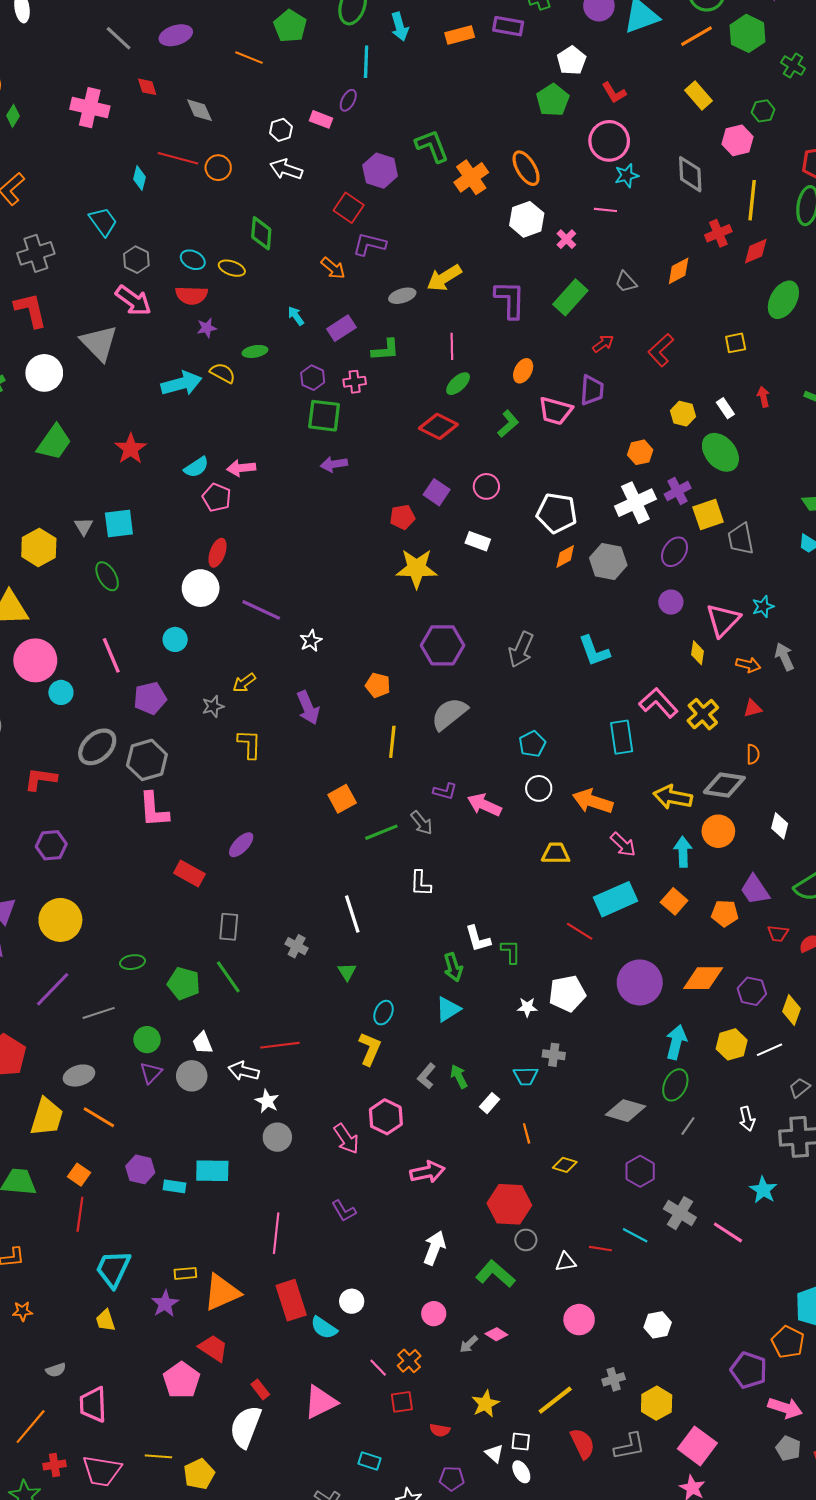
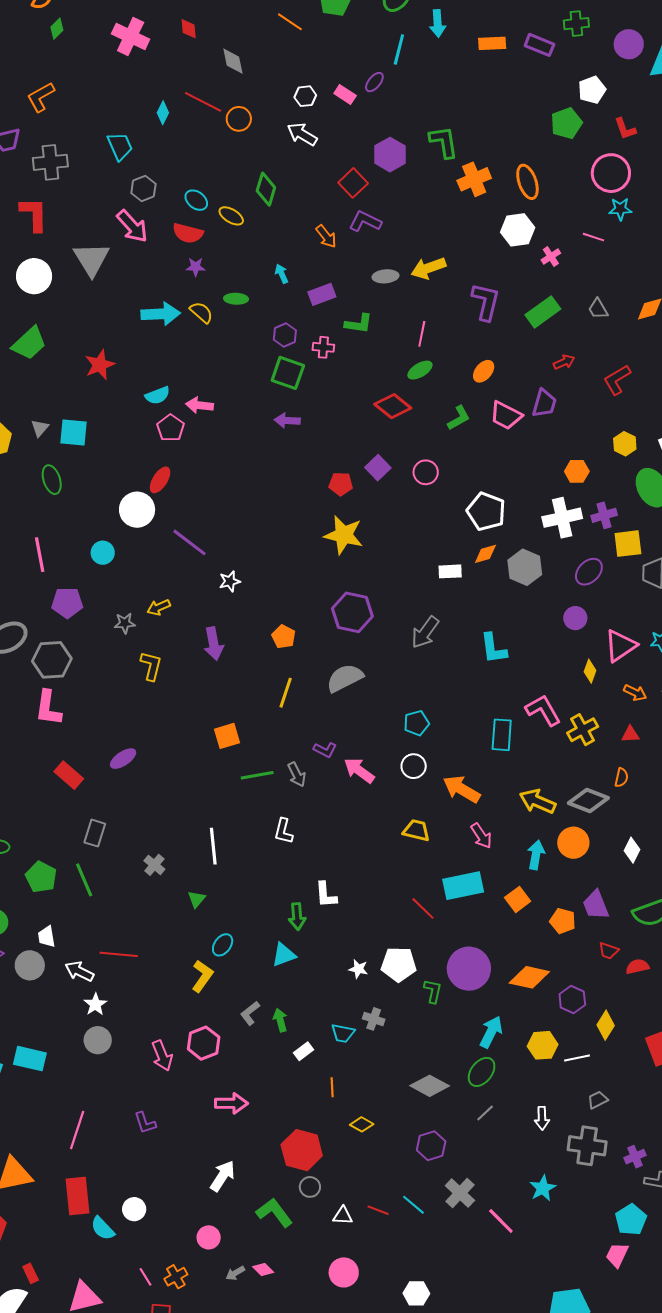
white rectangle: (478, 541) -> (450, 571), moved, turned -35
green L-shape: (511, 952) -> (433, 991), moved

